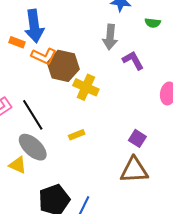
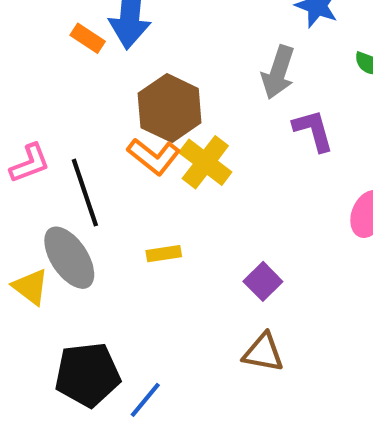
orange L-shape: (44, 56) -> (154, 156), moved
purple square: (137, 138) -> (263, 281), moved
brown triangle: (134, 170) -> (263, 353), size x0.7

